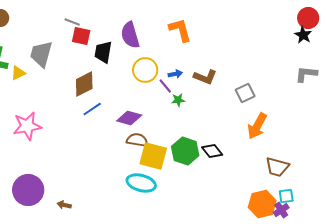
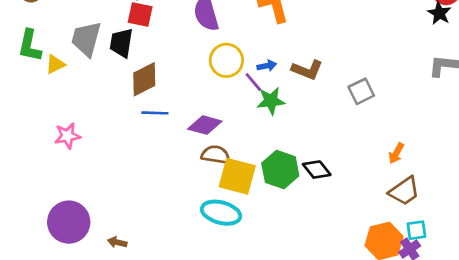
black trapezoid: (103, 52) -> (121, 43), moved
green star: (178, 100) -> (271, 101), size x1.5
blue line: (92, 109) -> (155, 113), turned 36
pink star: (27, 126) -> (67, 136), size x0.7
orange arrow: (257, 126) -> (396, 153), moved, size x0.6
brown trapezoid: (277, 167) -> (404, 191), turned -50

